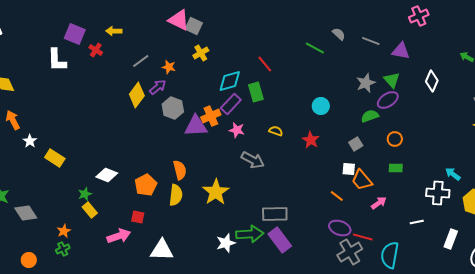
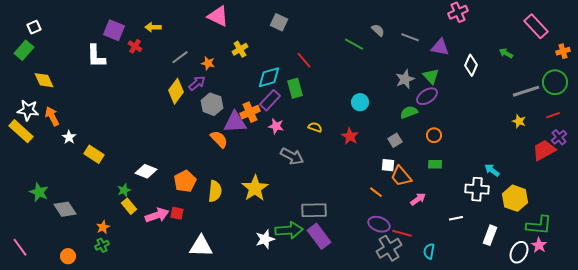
gray square: (194, 26) -> (279, 22), moved
white diamond: (432, 81) -> (471, 65), moved
orange semicircle: (180, 170) -> (219, 139), moved, turned -30
pink arrow: (119, 236) -> (157, 215), moved
cyan semicircle: (390, 255) -> (429, 251), size x0.6

